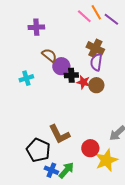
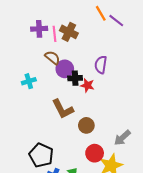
pink line: (84, 16) -> (54, 34), moved, turned 42
brown cross: (95, 48) -> (69, 32), moved
brown circle: (96, 85) -> (86, 125), moved
brown L-shape: (59, 134) -> (63, 109), moved

